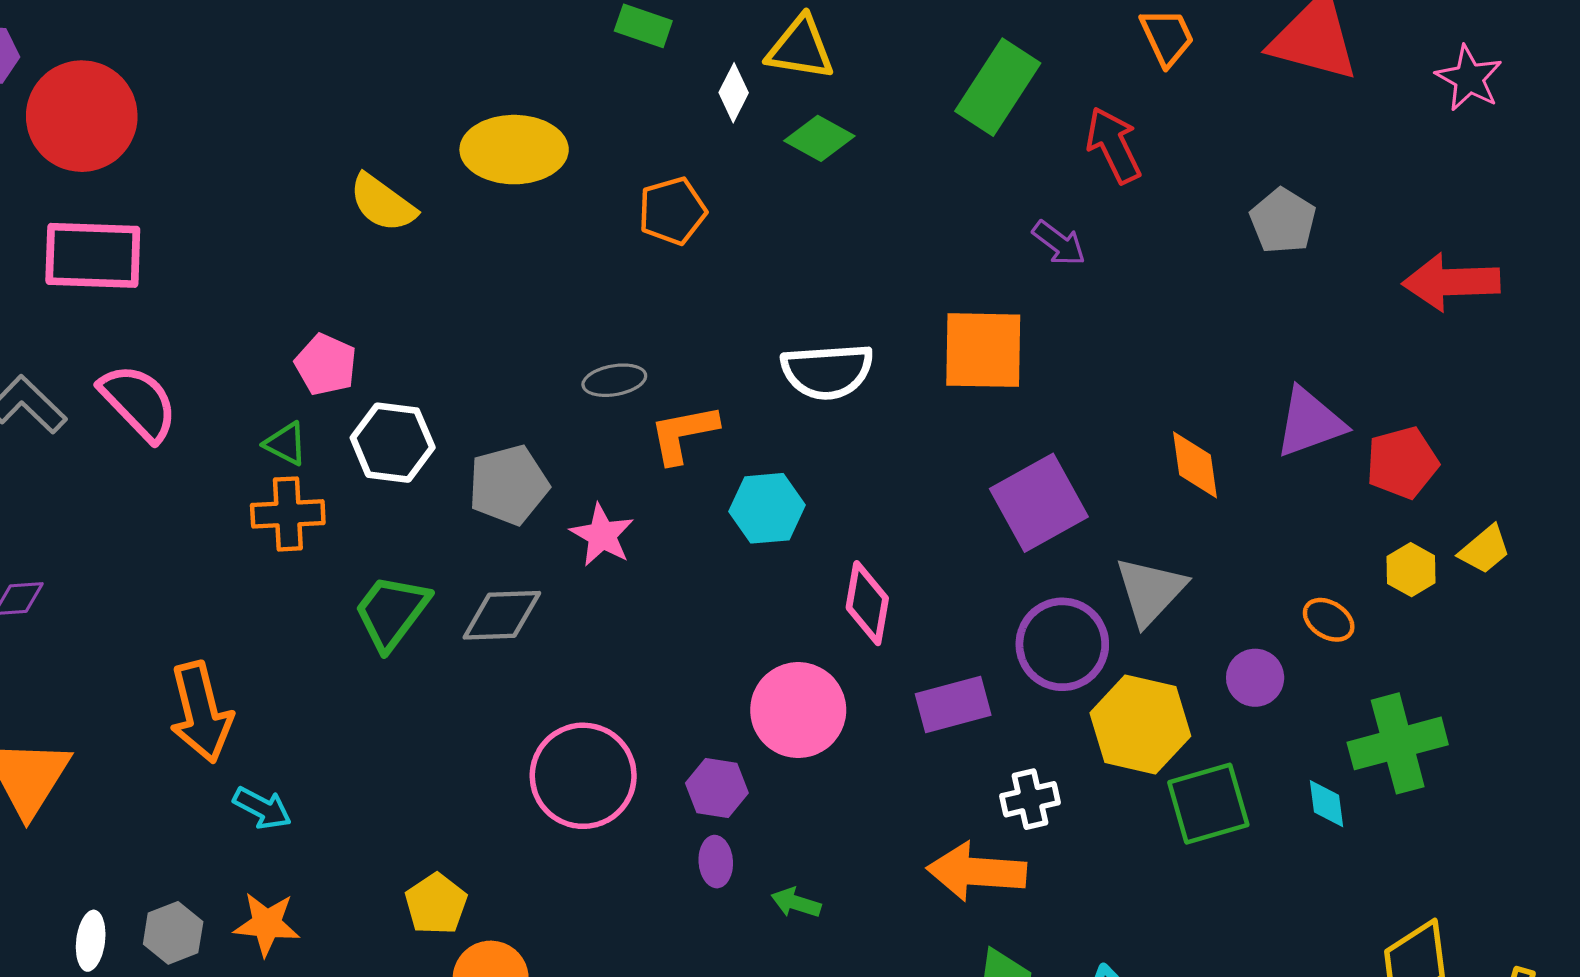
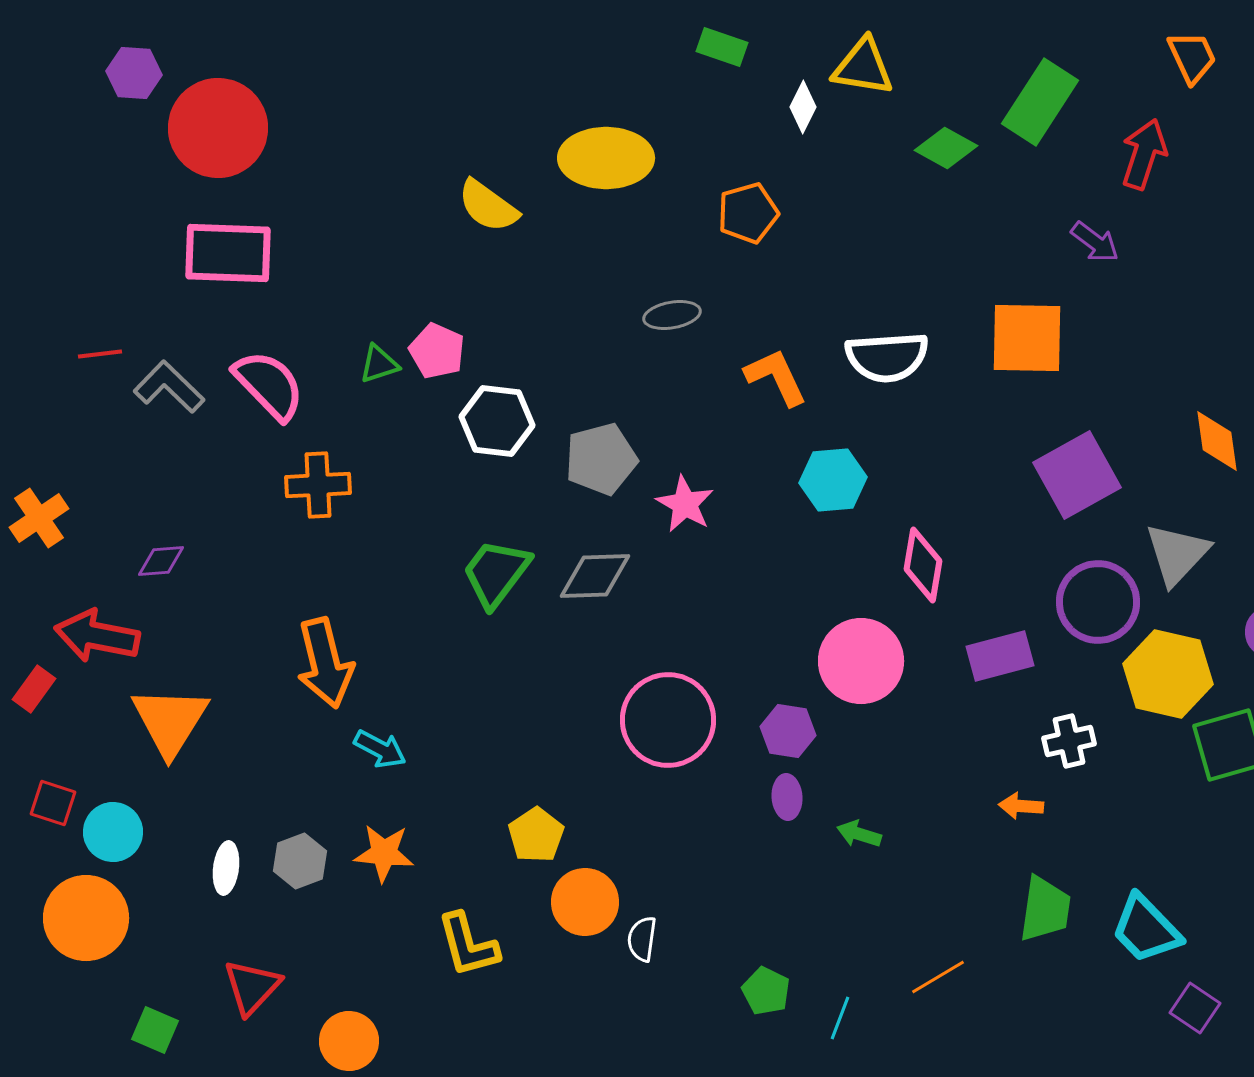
green diamond: (819, 138) -> (946, 148), moved
red arrow: (1114, 145) -> (1144, 154), turned 44
gray ellipse: (614, 380) -> (672, 315), moved
orange L-shape: (683, 434) -> (776, 377), moved, turned 76
green triangle: (286, 444) -> (379, 364), moved, turned -45
orange cross: (288, 514) -> (318, 485), moved
orange arrow: (977, 872) -> (1021, 806), size x0.5

